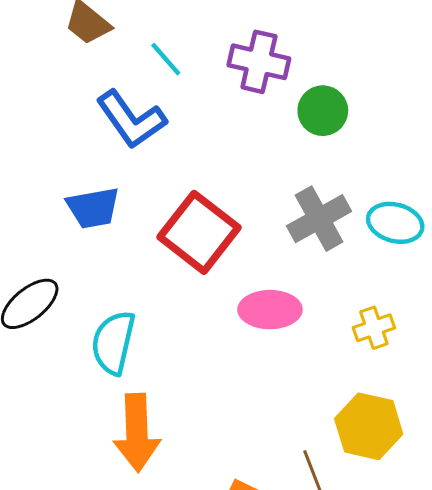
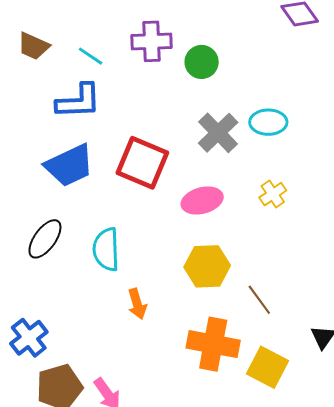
blue L-shape: (131, 119) -> (79, 101), turned -42
blue trapezoid: (93, 208) -> (69, 165), size x1.4
yellow hexagon: (369, 426) -> (207, 266), moved
orange arrow: (137, 433) -> (137, 304), size x0.6

